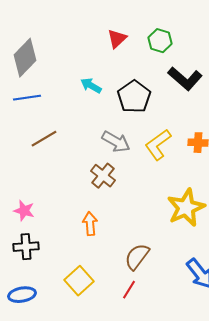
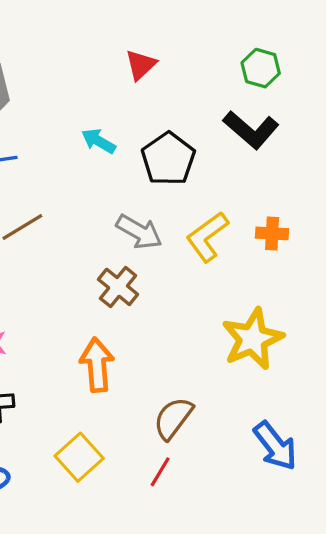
green hexagon: (160, 41) -> (261, 68), moved
orange arrow: (90, 224) -> (97, 365), size x1.4

